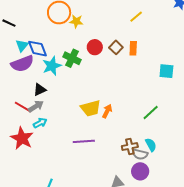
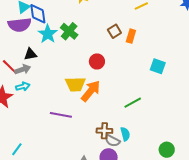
red circle: (95, 47) -> (97, 61), moved
cyan star: (52, 66) -> (48, 34), turned -30
orange arrow: (107, 111) -> (91, 91), size x1.6

